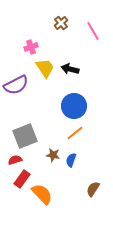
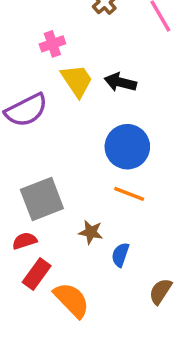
orange line: (75, 133) -> (129, 194), turned 60
blue semicircle: (71, 160) -> (120, 255), moved

